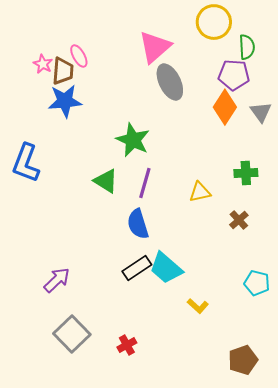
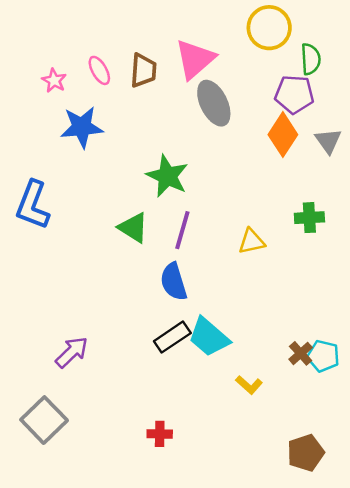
brown trapezoid: (63, 71) -> (143, 70), moved
brown cross: (239, 220) -> (301, 353), moved
gray square: (72, 334) -> (44, 420), moved
red cross: (127, 345) -> (160, 434), turned 30

